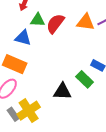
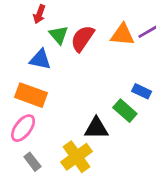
green triangle: (38, 20) -> (59, 35), turned 49
yellow cross: (29, 111) -> (77, 157), moved

